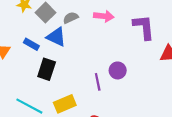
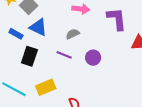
gray semicircle: (71, 18) -> (73, 34), moved
purple line: (98, 82) -> (64, 55), moved, turned -56

